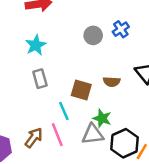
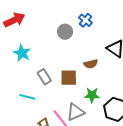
gray rectangle: (40, 79) -> (44, 77), moved
cyan line: (64, 111) -> (27, 97), moved, turned -35
gray triangle: (93, 134) -> (75, 112), moved

